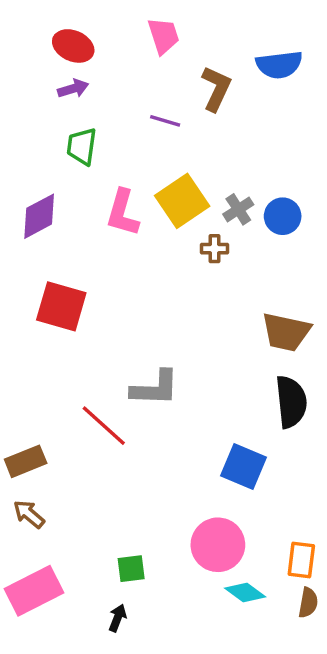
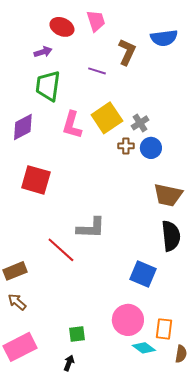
red ellipse: (73, 46) -> (62, 27), moved
green trapezoid: (82, 146) -> (48, 86), size x1.4
blue circle: (283, 216) -> (151, 148), moved
orange rectangle: (301, 560) -> (164, 329), moved

